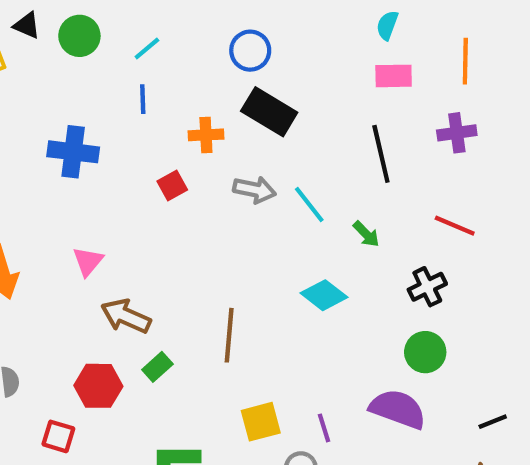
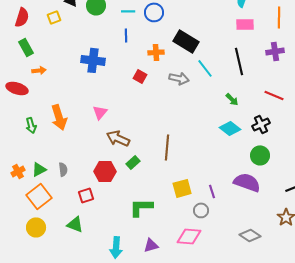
cyan line: (147, 48) -> (128, 11), turned 40
blue circle: (250, 51) -> (154, 12), moved
red square: (172, 186) -> (140, 76), turned -32
cyan line: (309, 205) -> (205, 68), moved
cyan diamond: (324, 295) -> (230, 128), moved
red square: (58, 436) -> (86, 195), turned -35

